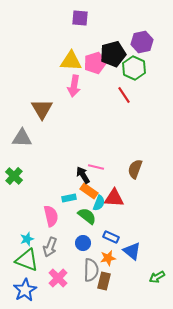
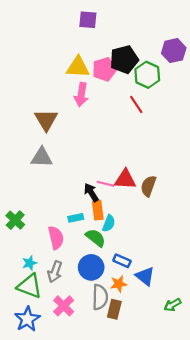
purple hexagon: (142, 42) -> (174, 51), moved
gray triangle: (22, 138) -> (42, 157), moved
green cross: (14, 176) -> (15, 220), moved
orange rectangle: (89, 191) -> (98, 210), turned 48
red triangle: (114, 198) -> (125, 179), moved
blue circle: (83, 243) -> (91, 267), size x1.5

